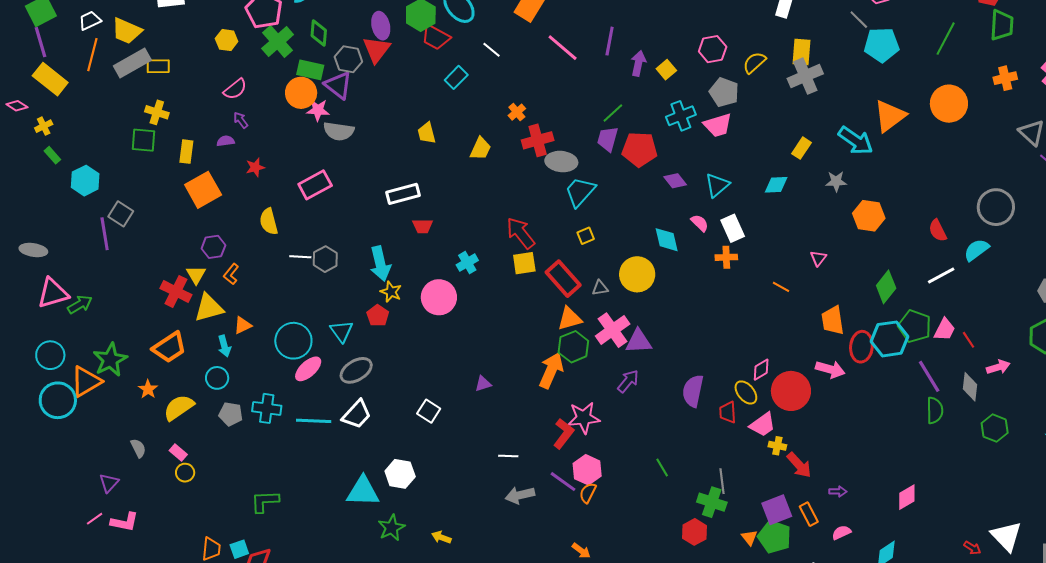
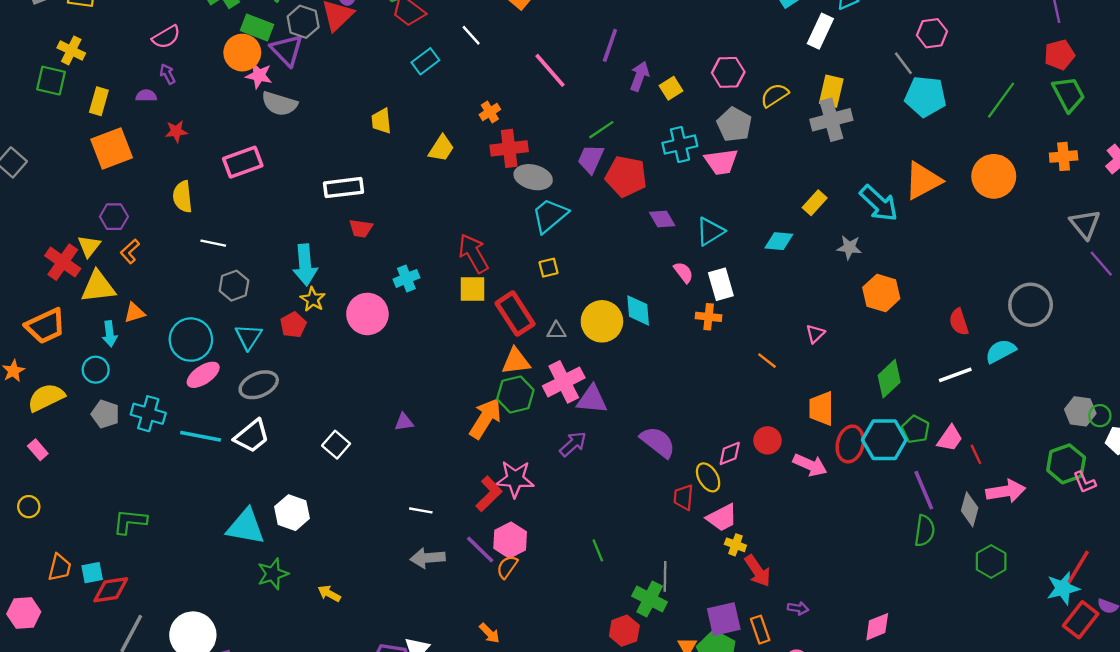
green trapezoid: (1002, 25) -> (1069, 94), turned -40
pink line: (563, 48) -> (550, 70), moved
cyan diamond: (667, 240) -> (638, 310), moved
gray hexagon: (325, 259) -> (234, 286), moved
green pentagon: (915, 326) -> (916, 429), size x0.7
pink arrow: (998, 367) -> (1006, 491), size x1.4
purple semicircle: (693, 391) -> (658, 442), moved, turned 108
red circle: (791, 391) -> (767, 440), moved, size x0.6
yellow circle: (185, 473) -> (29, 507), moved

